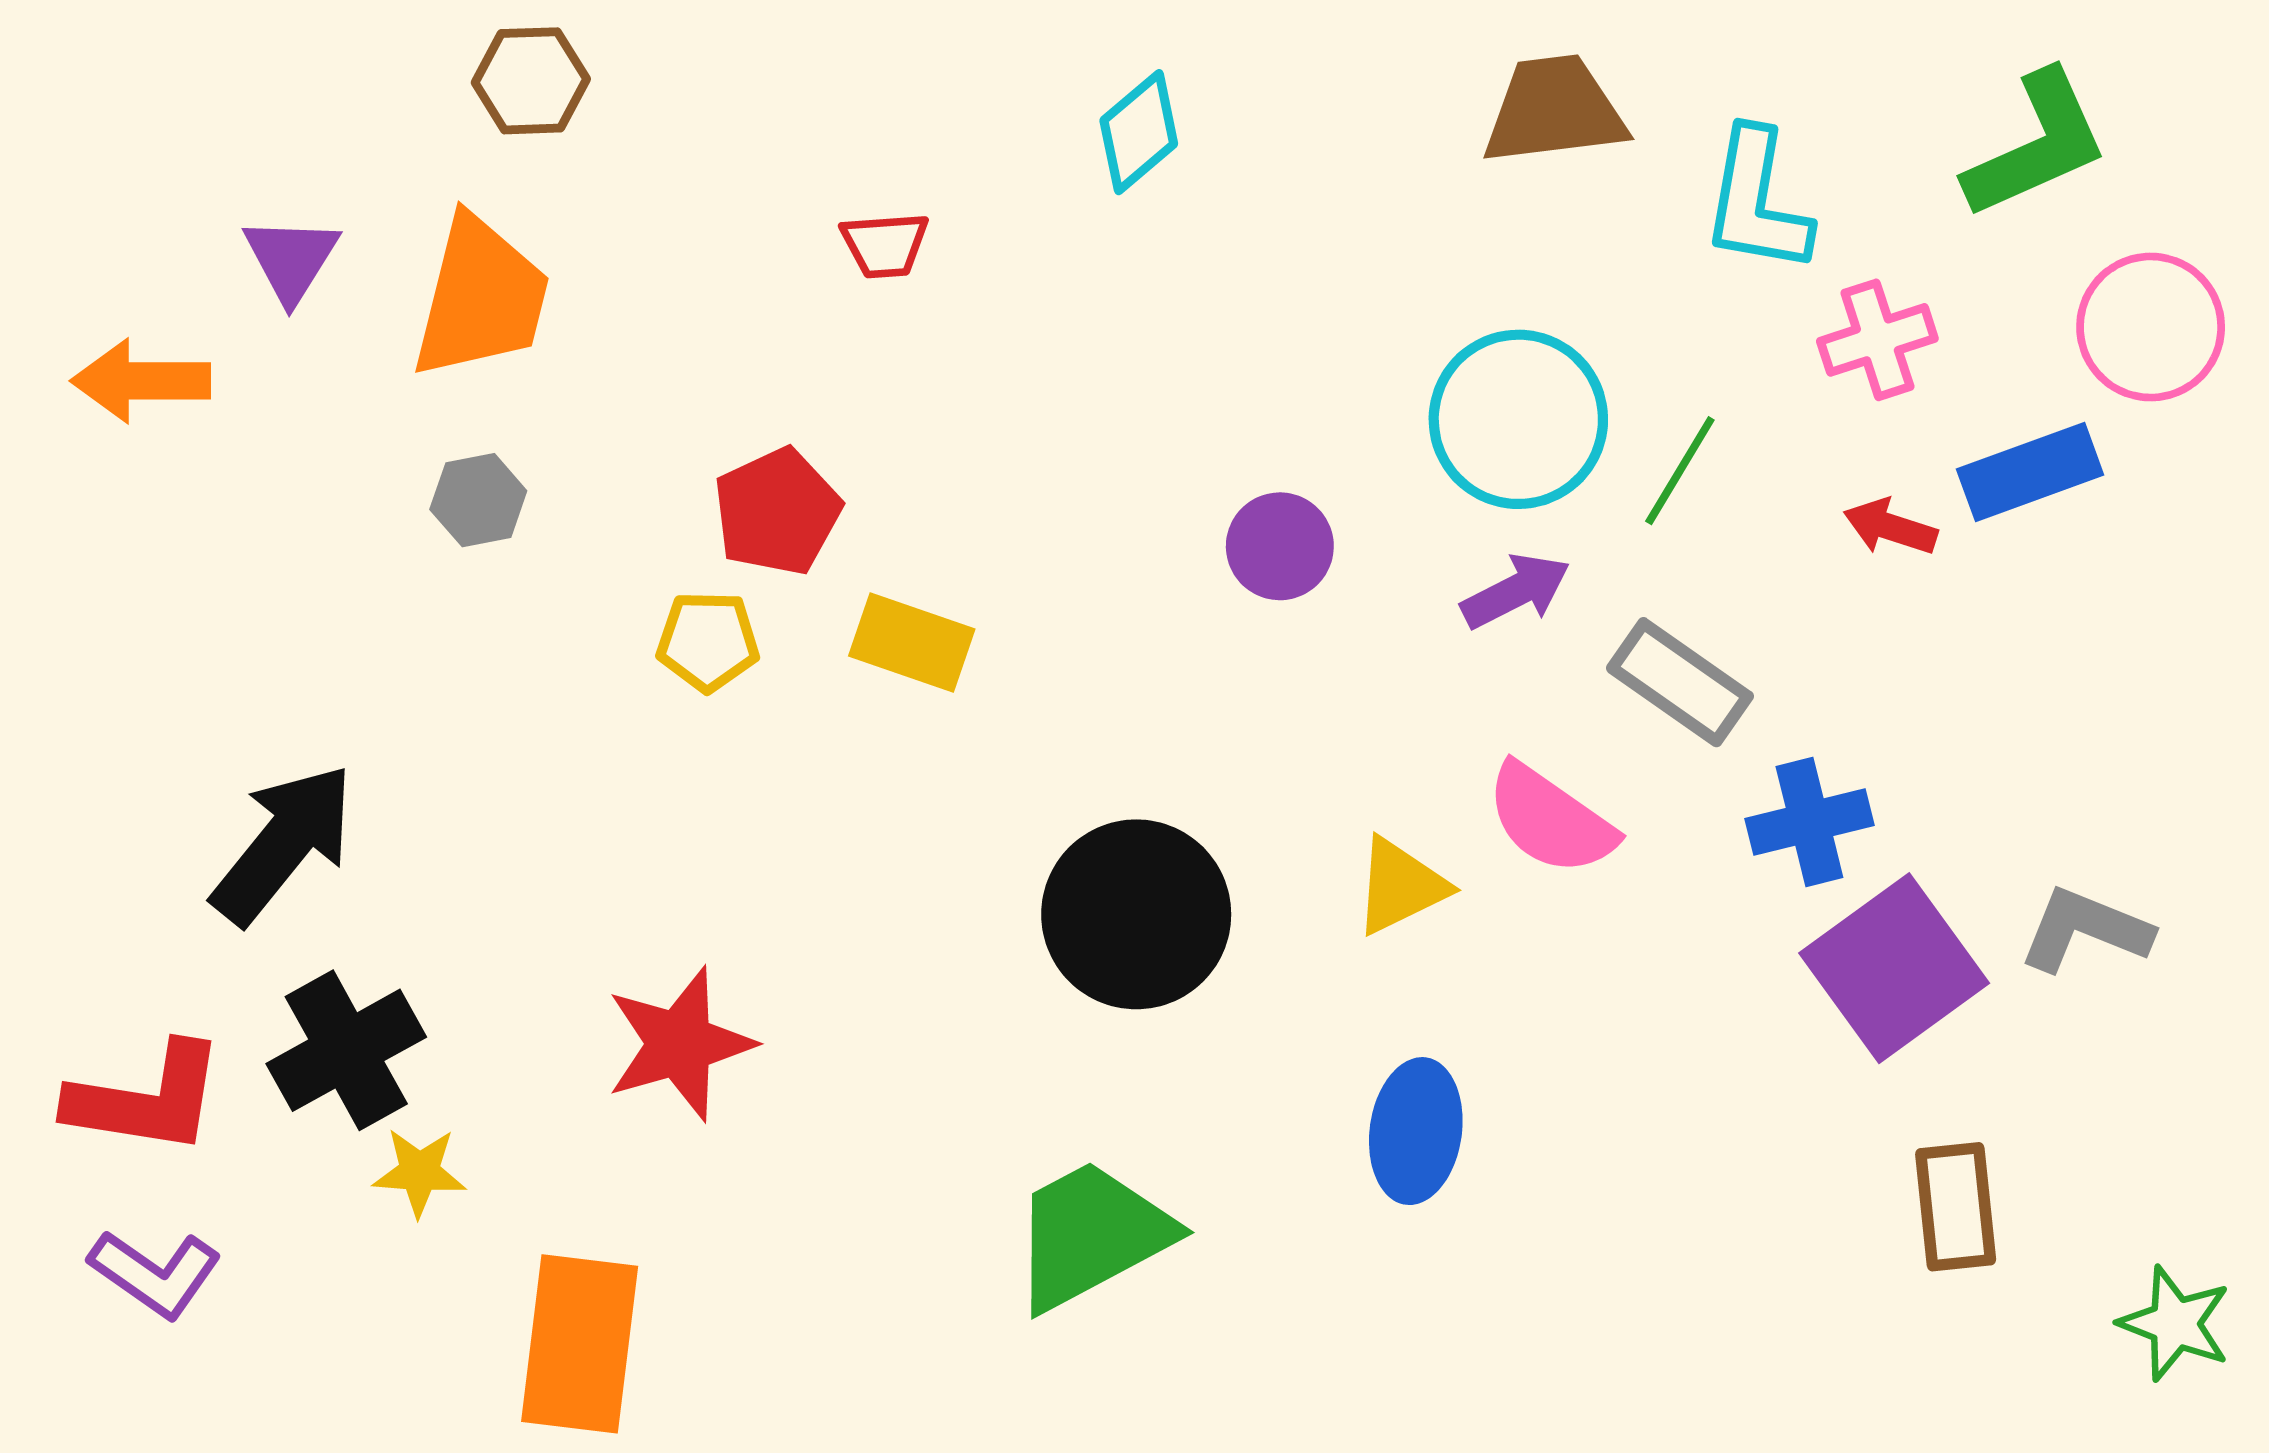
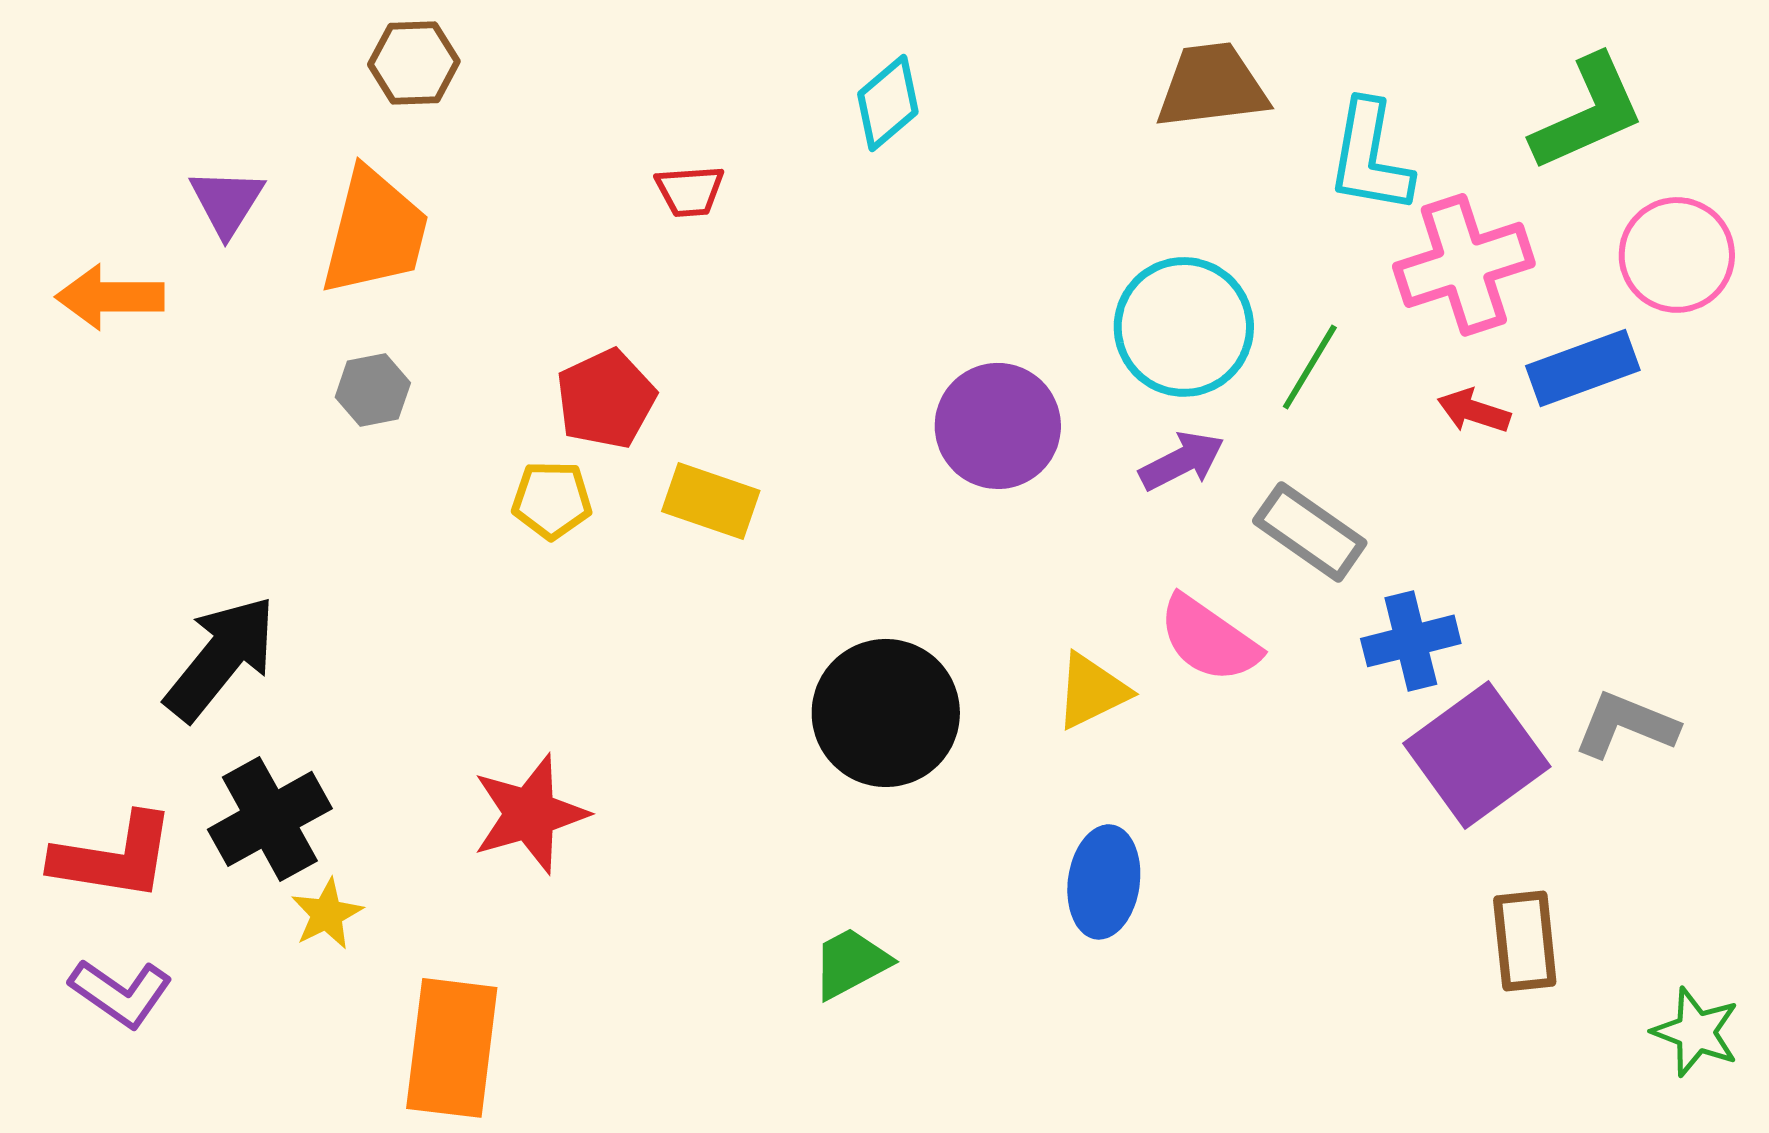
pink cross: (1877, 340) -> (1464, 265), size x1.5
purple circle: (1280, 546) -> (998, 426), size x1.5
yellow star: (419, 1172) -> (327, 914), turned -30
green trapezoid: (1091, 1235) -> (851, 963), size x0.6

